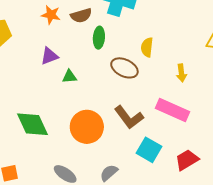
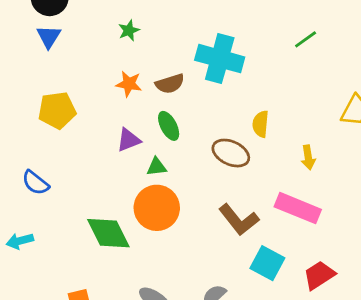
green ellipse: (99, 38) -> (169, 126), moved, turned -30
orange circle: (87, 127) -> (157, 208), moved

